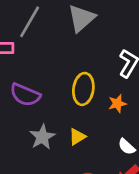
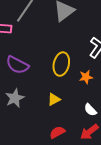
gray star: (42, 137) -> (15, 98), moved

